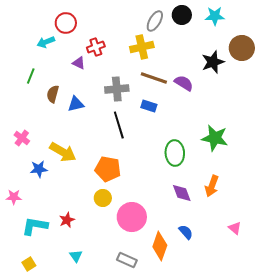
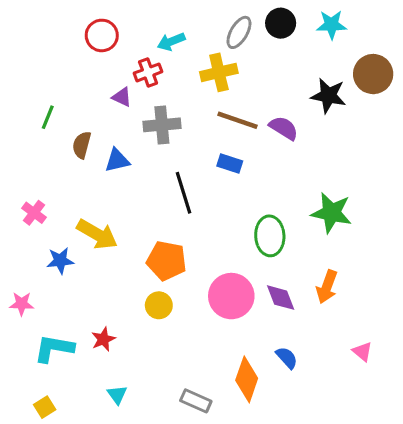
cyan arrow: (46, 42) -> (171, 42), moved
black star: (213, 62) -> (328, 96), turned 30
gray cross: (117, 89) -> (162, 125), moved
pink circle: (132, 217) -> (231, 296), moved

